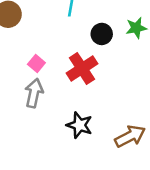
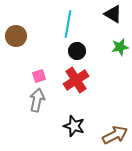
black circle: (102, 34) -> (77, 51), moved
pink square: (36, 64) -> (39, 76), turned 32

